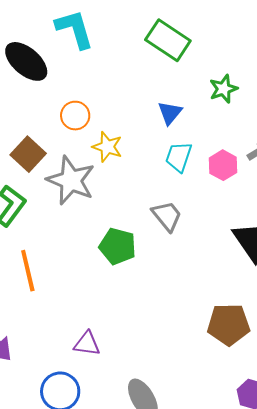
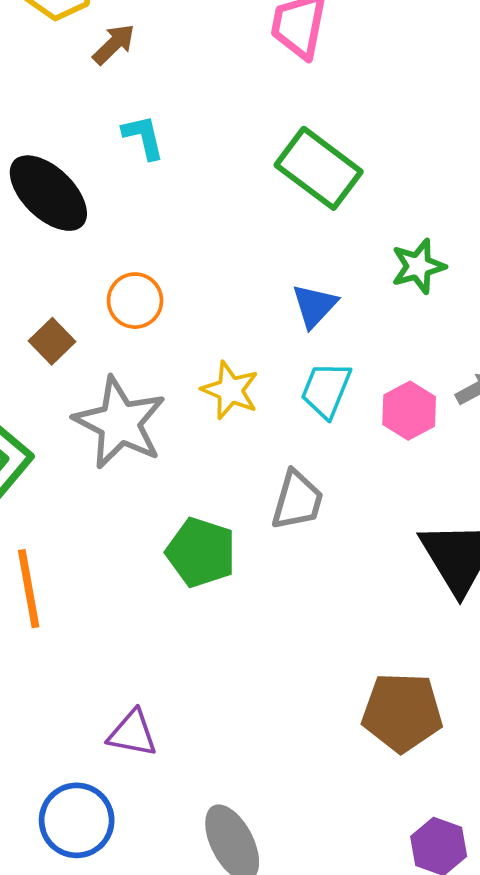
cyan L-shape: (75, 29) -> (143, 137), size x0.6
yellow star: (107, 147) -> (230, 390), moved
brown square: (28, 154) -> (52, 341), moved, size x0.7
gray trapezoid: (167, 216) -> (297, 500), turned 52

